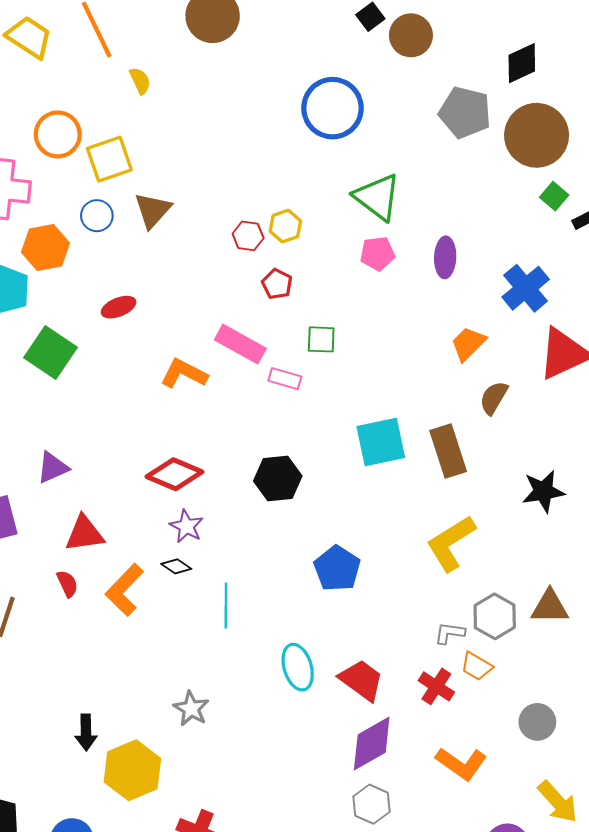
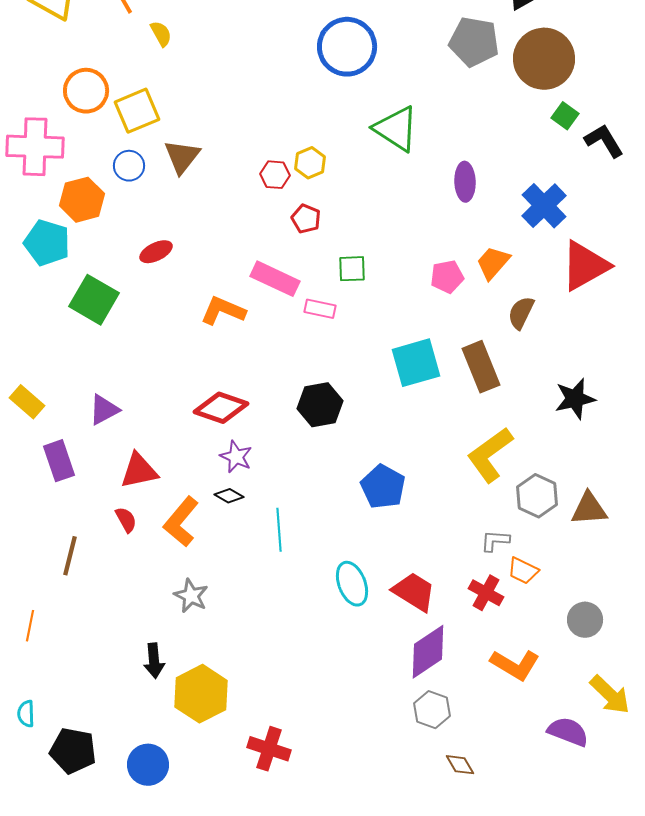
pink pentagon: (377, 254) -> (447, 277), moved
gray hexagon: (495, 616) -> (537, 496), moved
gray star: (191, 709) -> (191, 596), moved

